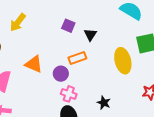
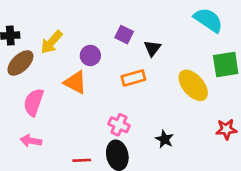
yellow arrow: (18, 22) -> (52, 42), moved
yellow ellipse: (123, 61) -> (193, 85), turned -30
purple circle: (61, 74) -> (90, 55), moved

